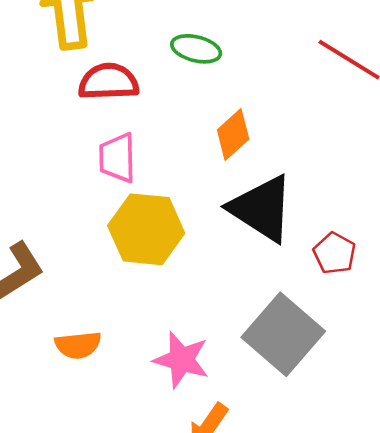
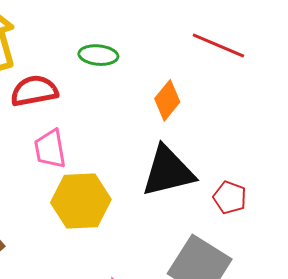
orange diamond: (233, 134) -> (167, 100), moved
black triangle: (262, 208) -> (168, 171), turned -38

